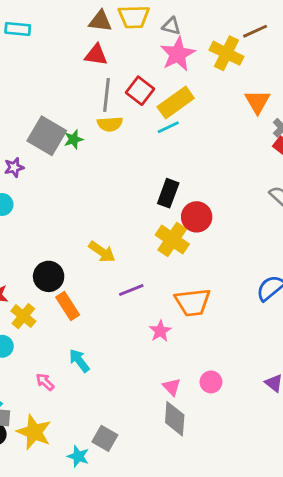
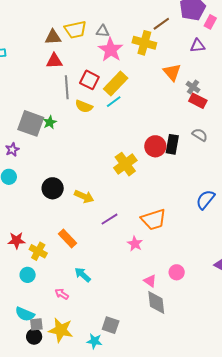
yellow semicircle: (110, 124) -> (84, 106), moved, turned 36
black rectangle: (168, 193) -> (172, 144), moved
red circle: (197, 217) -> (155, 146), moved
yellow cross: (172, 239) -> (125, 164), moved, turned 30
black circle: (49, 276) -> (53, 188), moved

